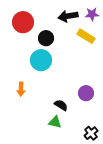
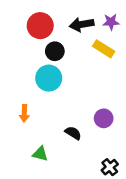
red circle: (23, 22) -> (40, 26), moved
green triangle: (55, 122) -> (40, 154), moved

